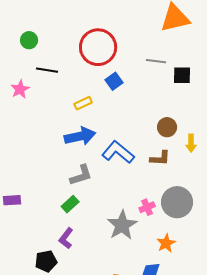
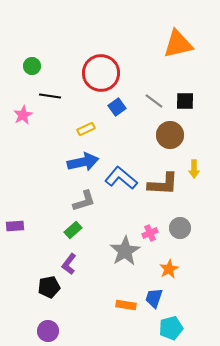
gray line: (156, 61) -> (154, 101), moved, turned 30
brown circle: (167, 127) -> (170, 135), moved, size x1.4
brown L-shape: (160, 158) -> (163, 184), size x1.5
gray circle: (177, 202) -> (180, 228), size x0.7

